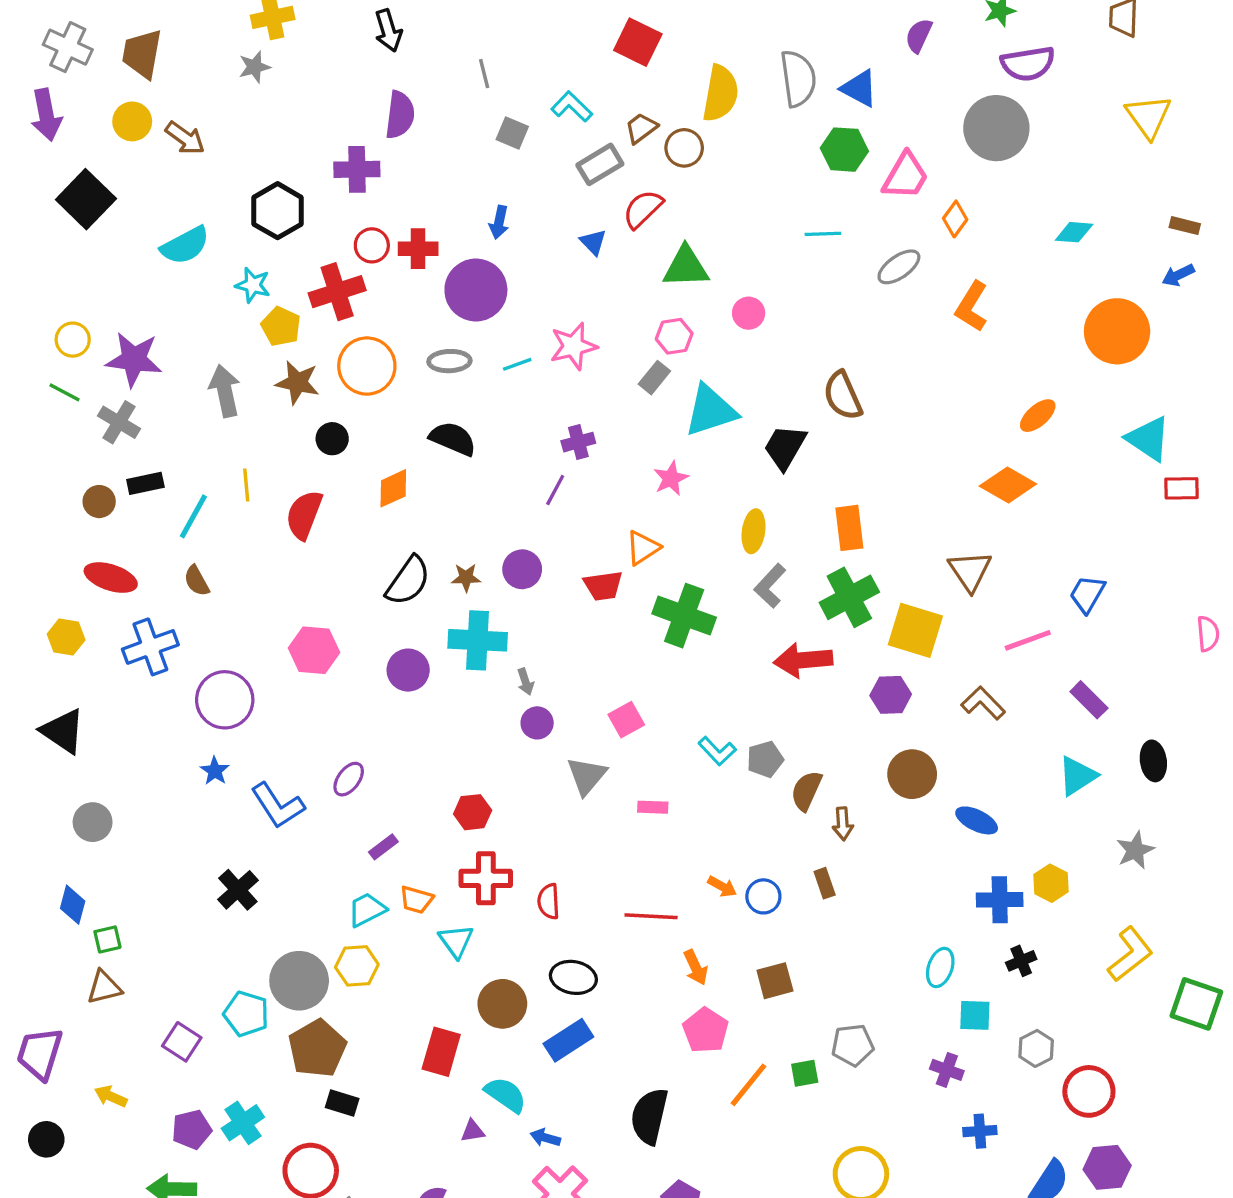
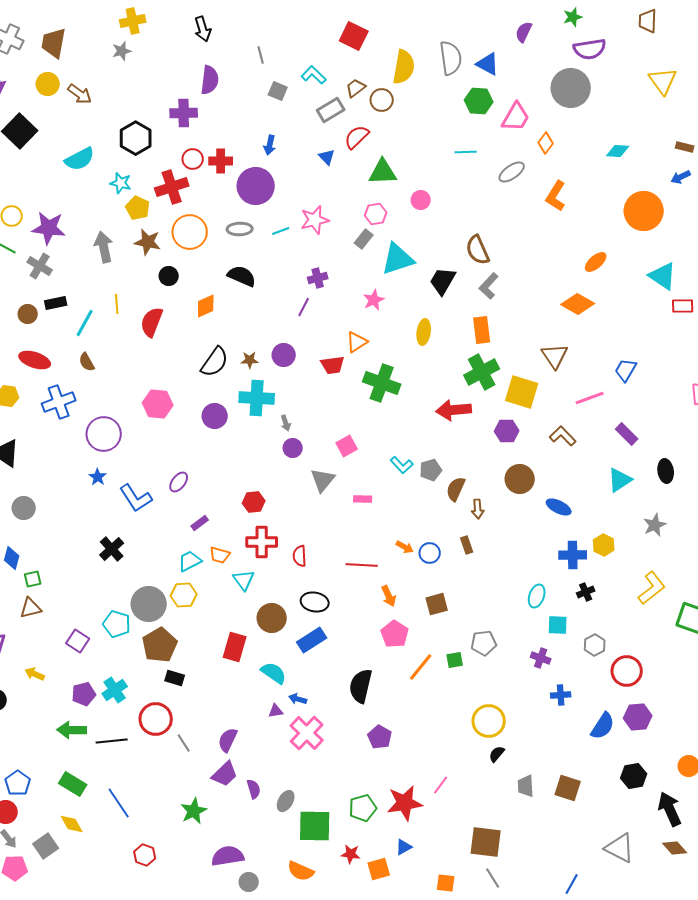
gray L-shape: (770, 586) -> (489, 286), moved
purple triangle: (473, 1131) -> (276, 711), moved

